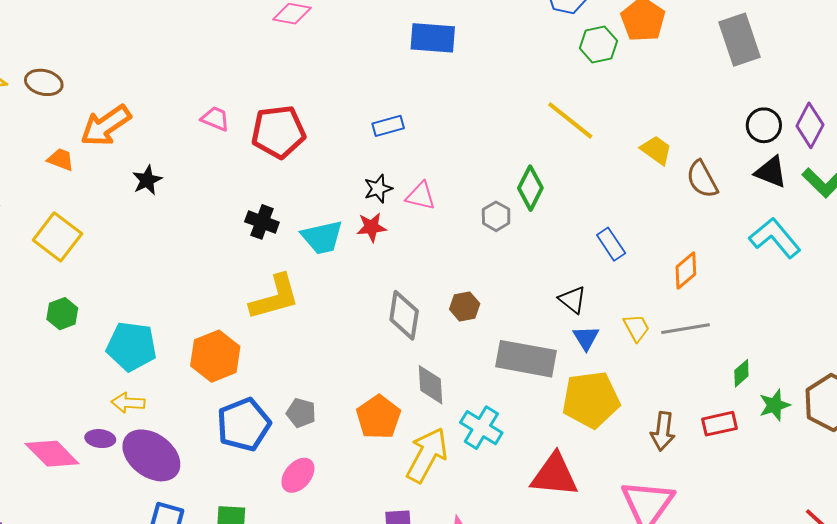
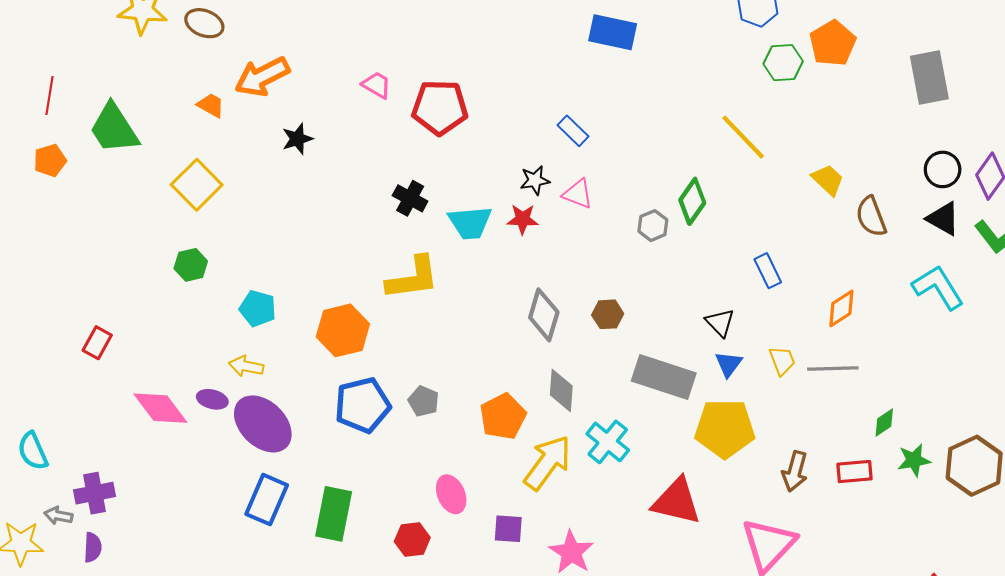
blue rectangle: (388, 126) -> (573, 131), moved, turned 52
cyan pentagon: (132, 346) -> (258, 308), size x0.7
pink ellipse: (298, 475) -> (451, 494), moved, turned -72

